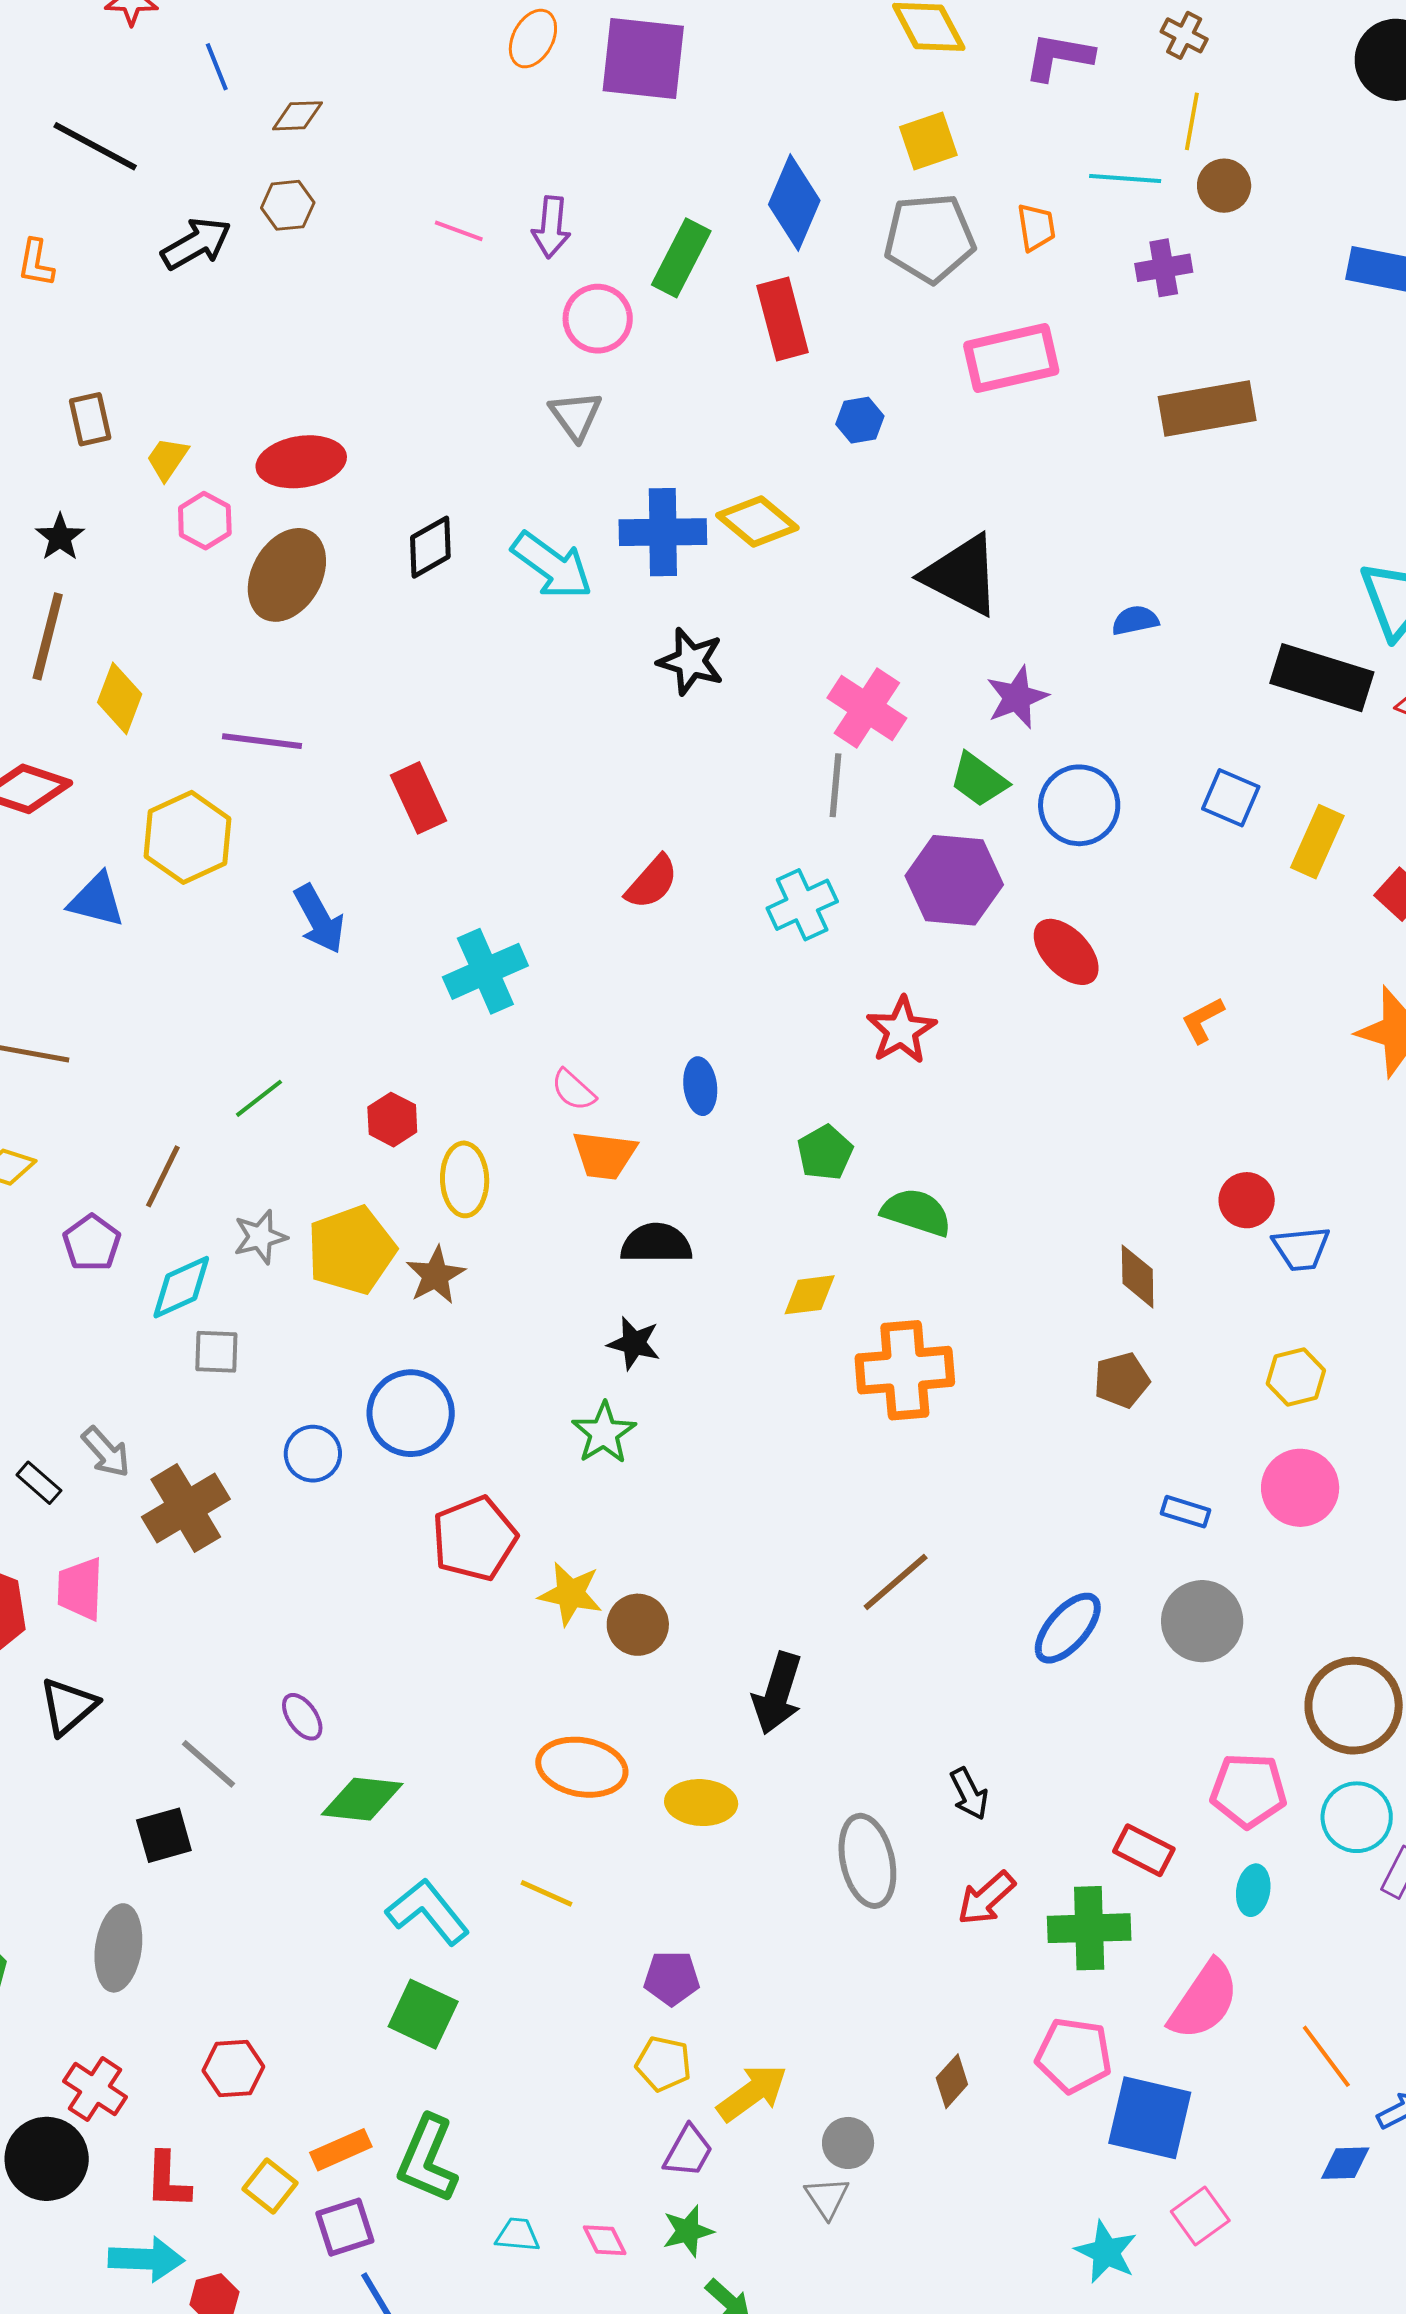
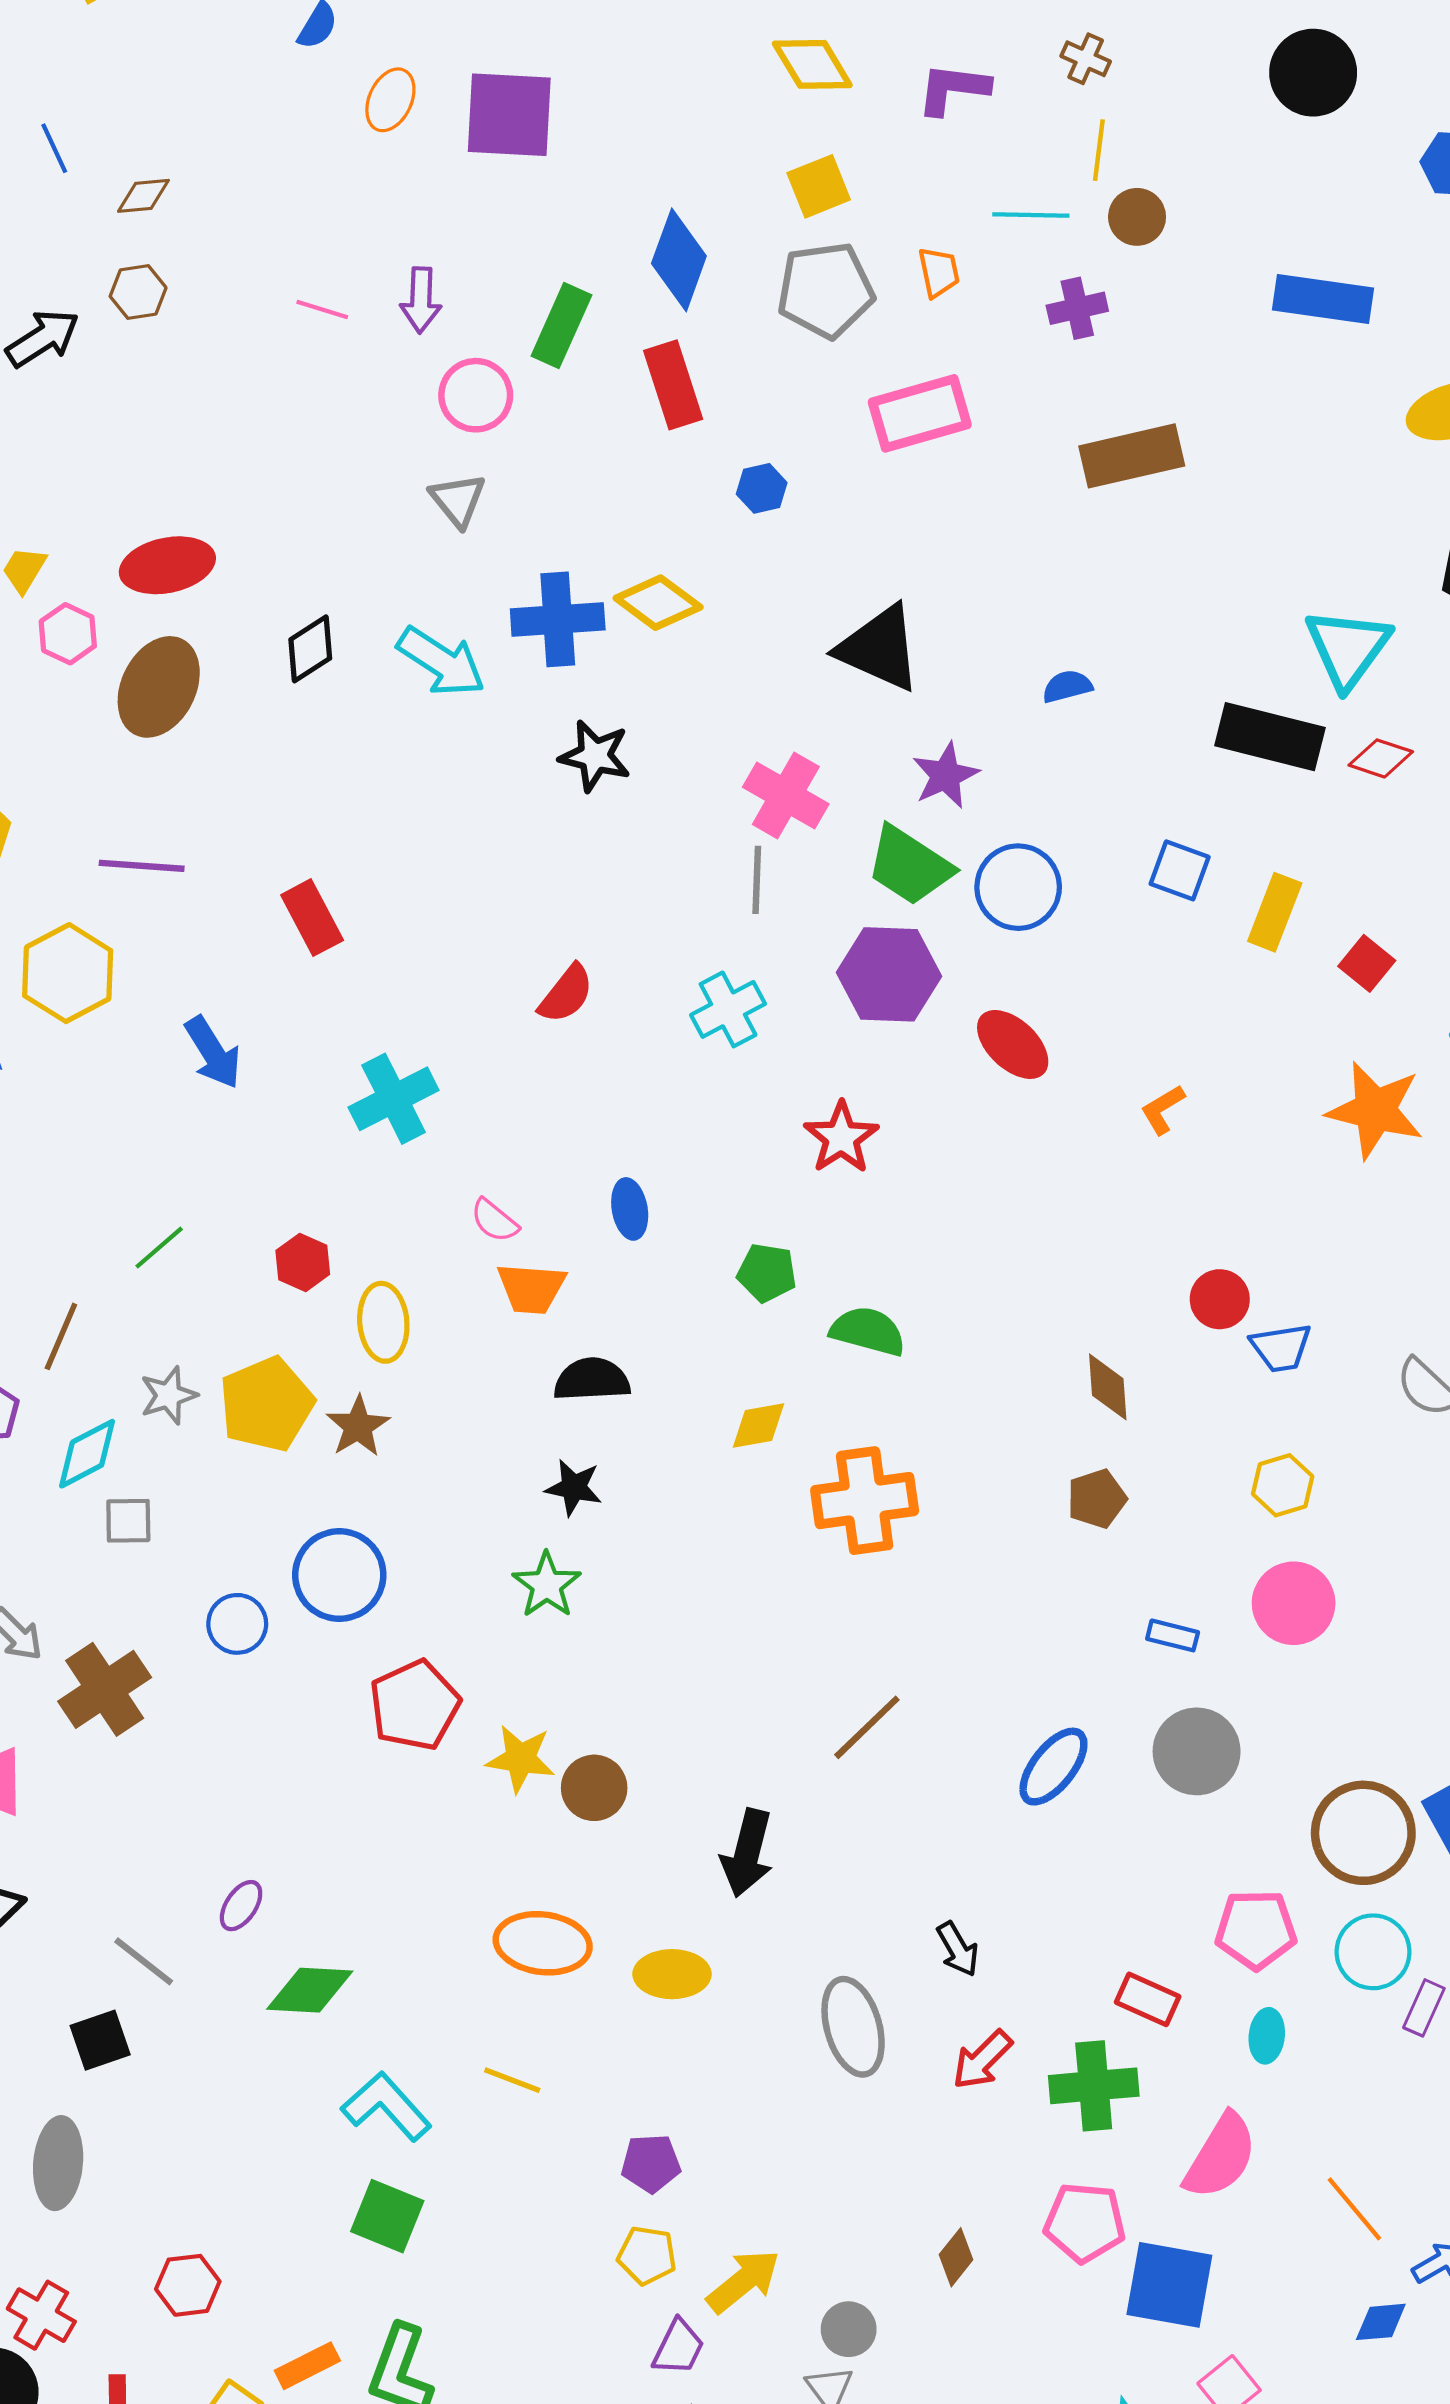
green trapezoid: (979, 780) -> (909, 866), size x1.4
green pentagon: (825, 1153) -> (767, 1273), turned -30
purple ellipse: (302, 1717) -> (241, 1906), turned 72

